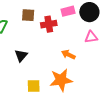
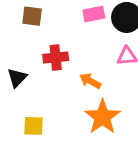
red cross: (49, 24) -> (56, 57), moved
orange star: (61, 80) -> (102, 117), moved, turned -30

